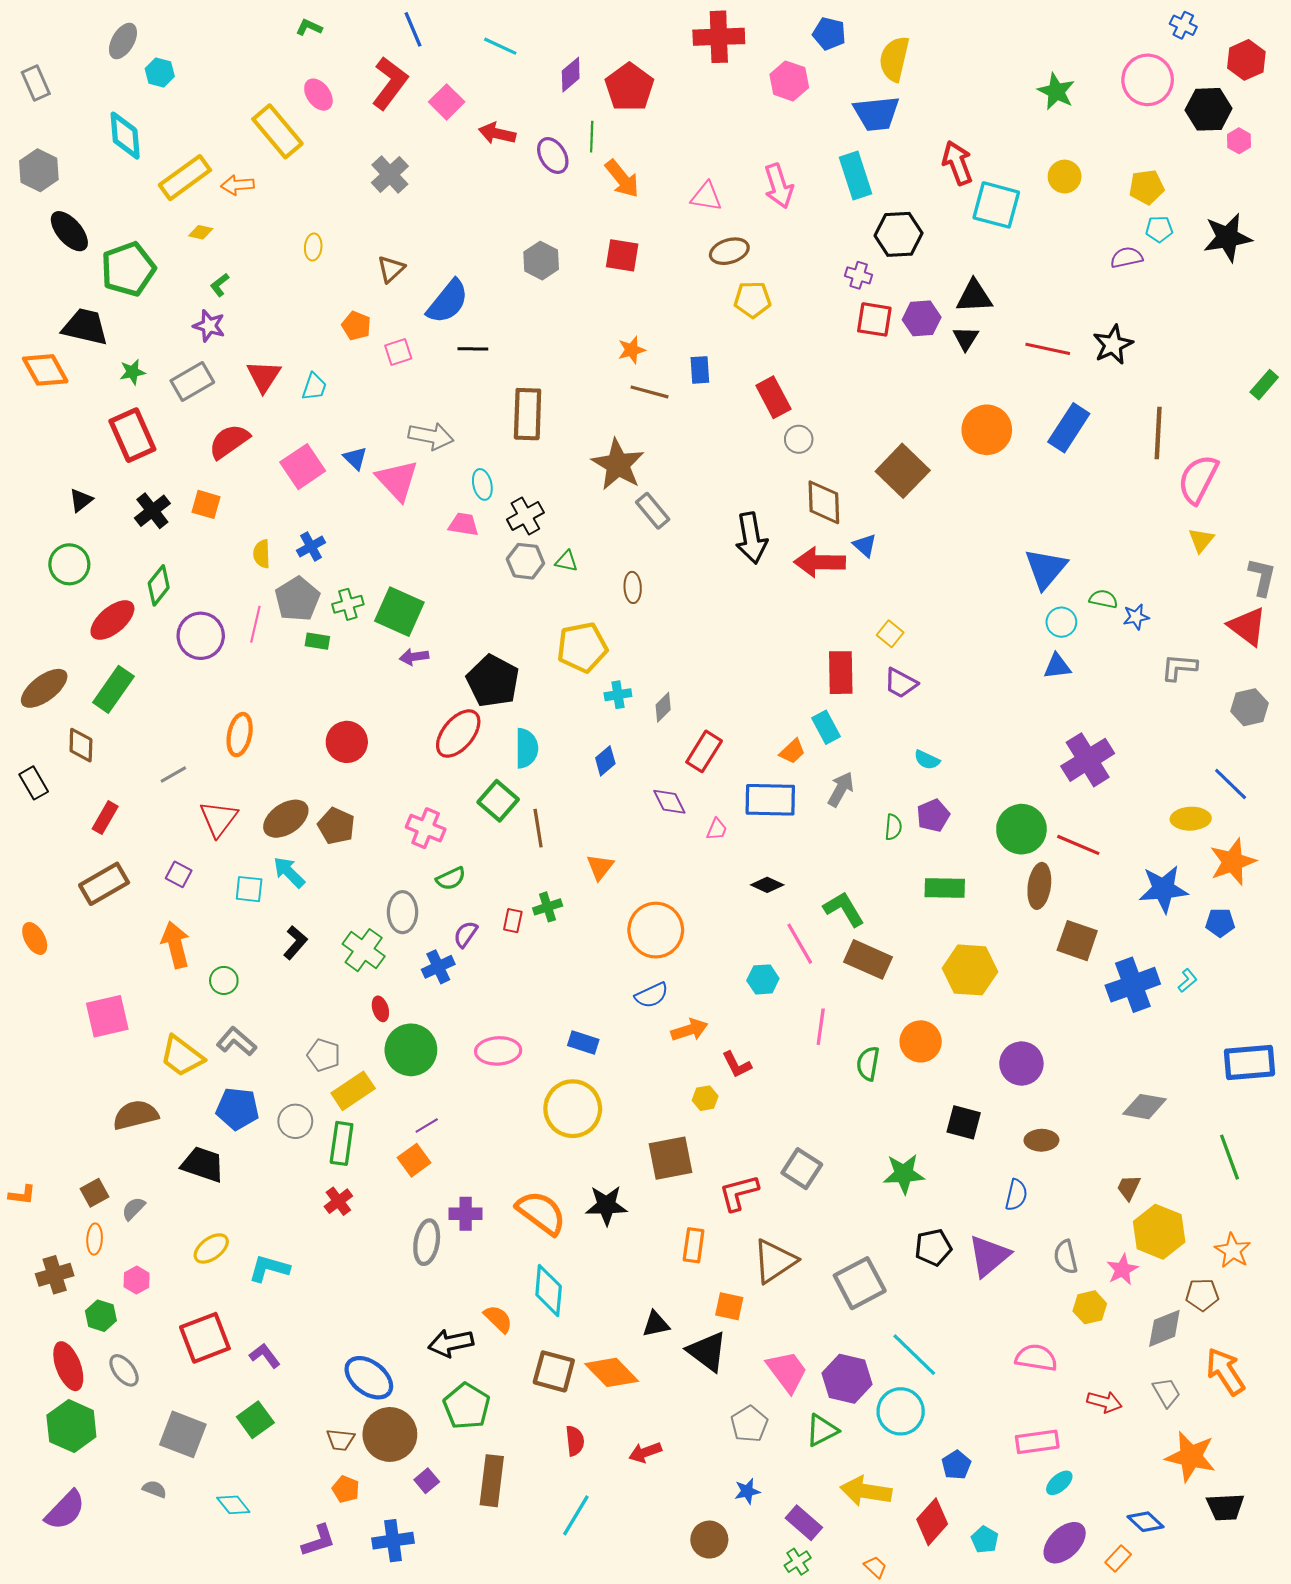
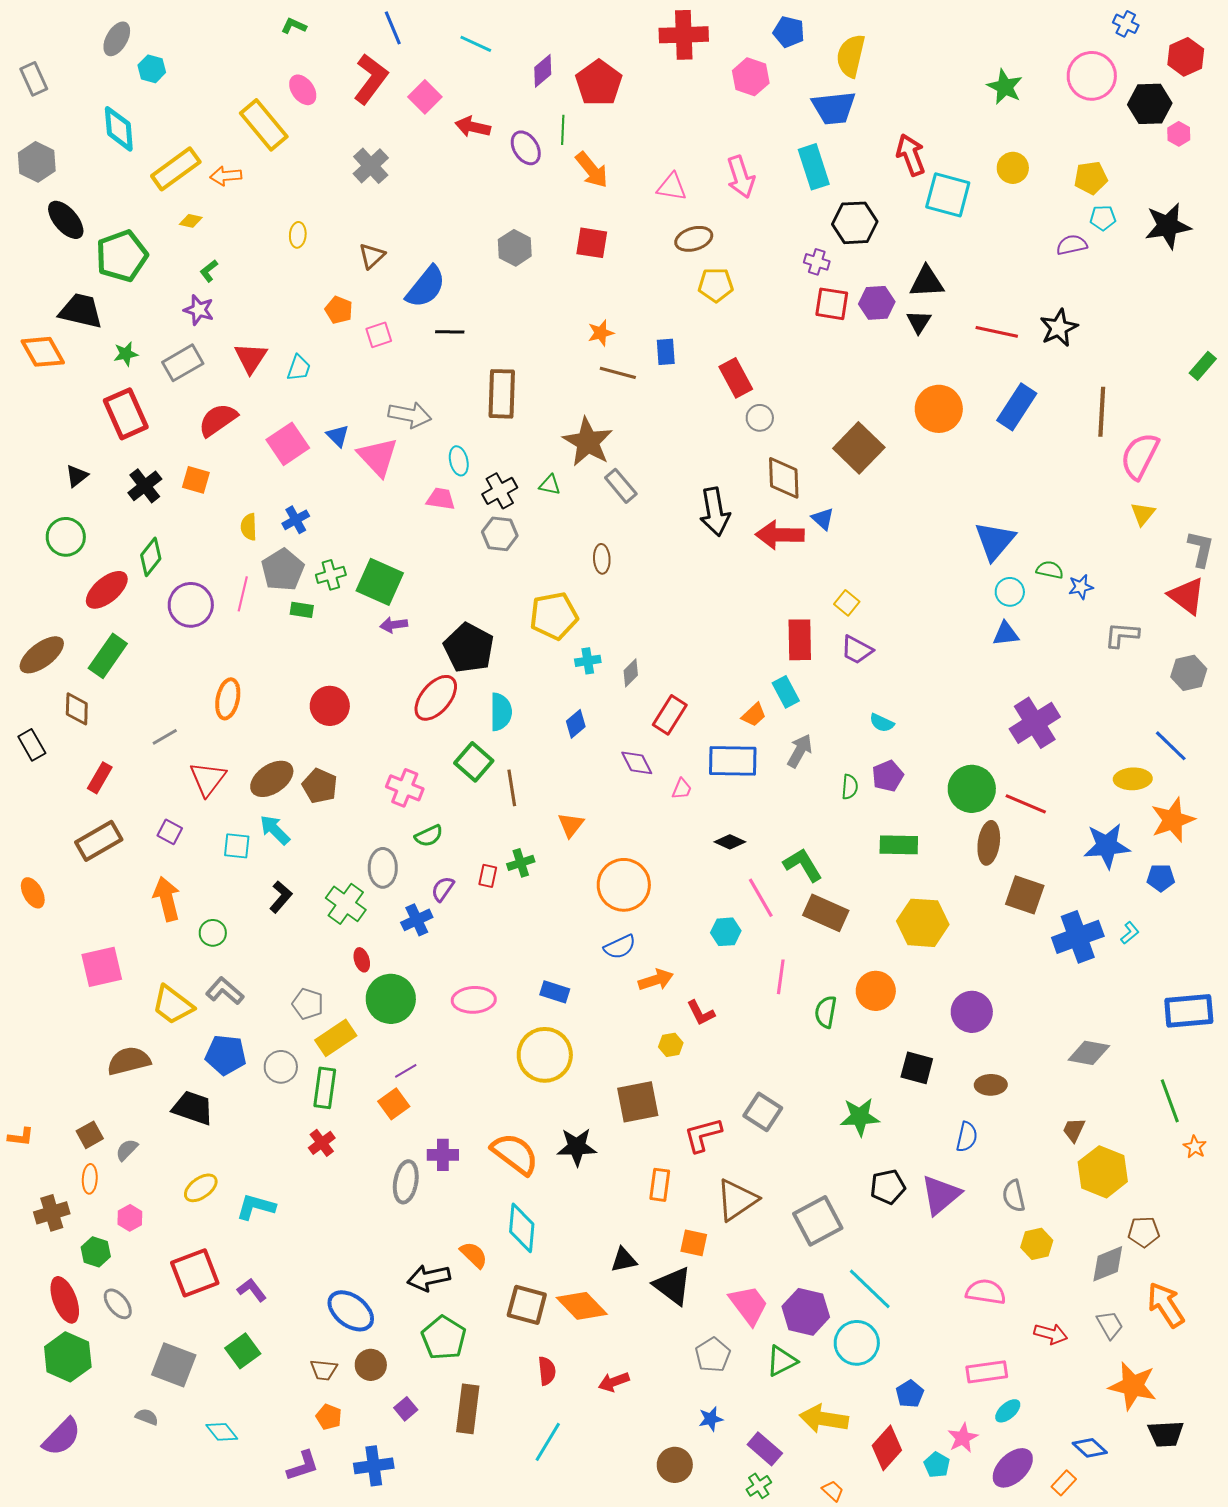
green triangle: (566, 561) -> (550, 485), moved
orange star: (1233, 1251) -> (1195, 1147), moved, size x0.7
pink star: (1122, 1269) -> (963, 1438), moved
brown circle: (390, 1434) -> (371, 1365), size x0.6

